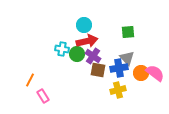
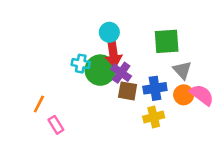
green square: (128, 32) -> (167, 41), size x1.5
red arrow: (87, 41) -> (113, 53), turned 95
green circle: (77, 54) -> (100, 70), size x1.5
gray triangle: (127, 58) -> (182, 70), moved

